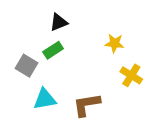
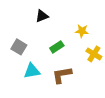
green rectangle: (53, 50) -> (57, 47), moved

